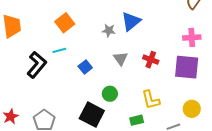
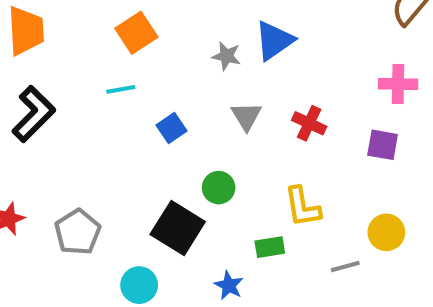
black L-shape: (37, 65) -> (34, 114), moved
purple square: (187, 67) -> (383, 145), size x0.6

